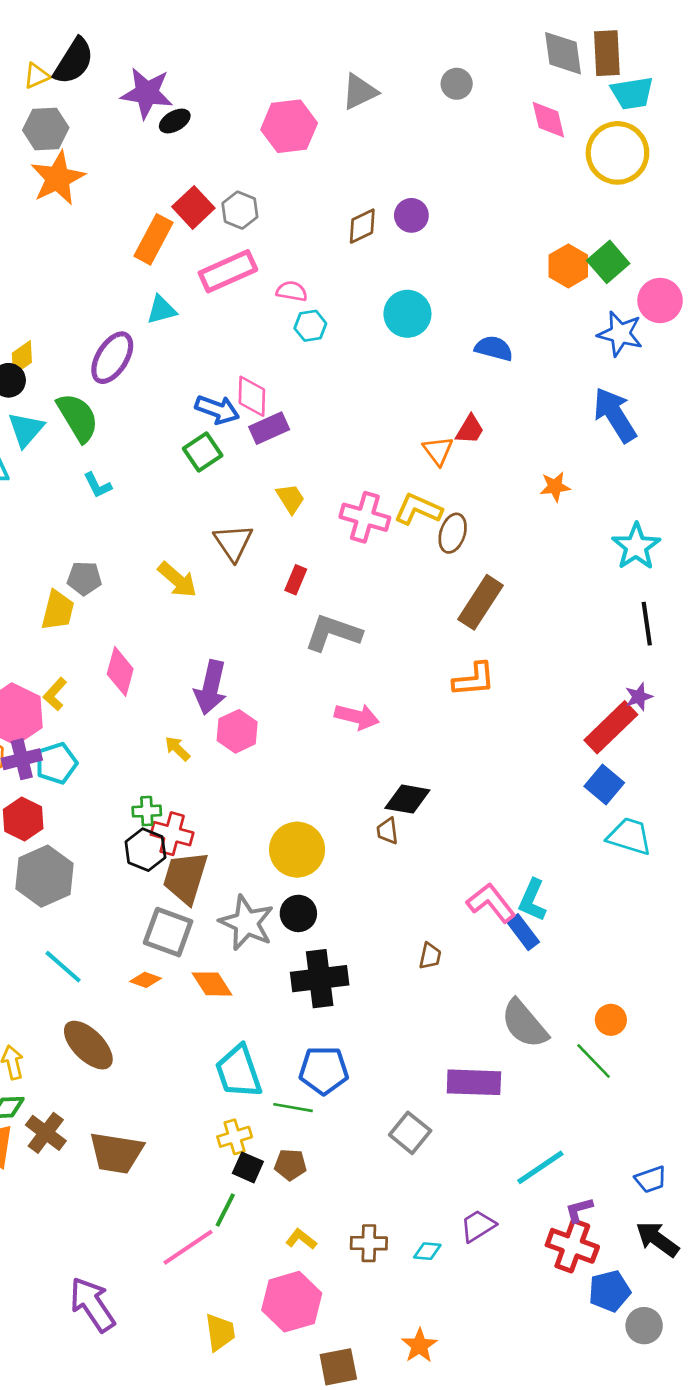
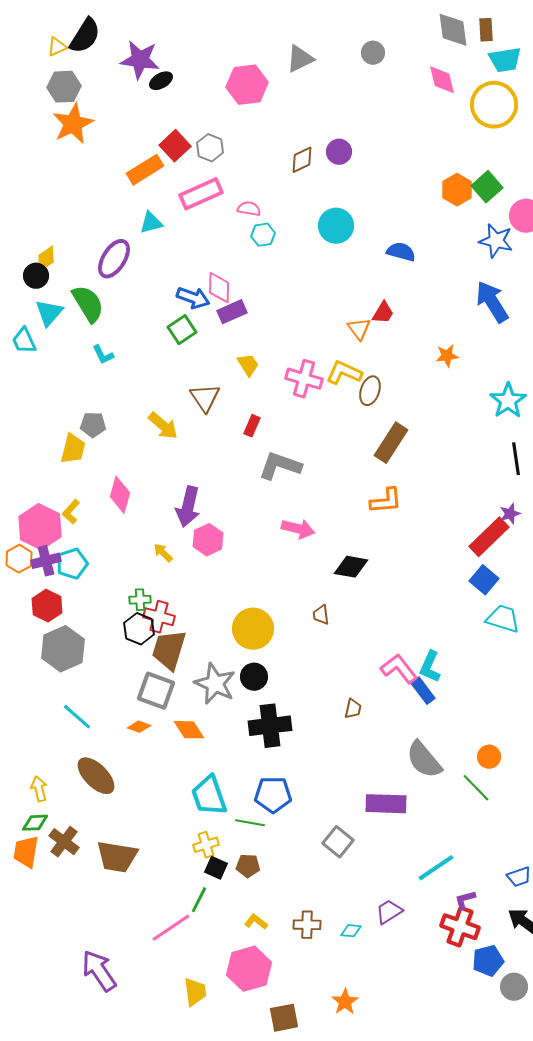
brown rectangle: (607, 53) -> (486, 30), size x0.7
orange rectangle: (153, 239) -> (145, 170), turned 30
black diamond: (407, 799) -> (351, 567), moved

